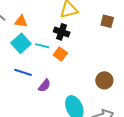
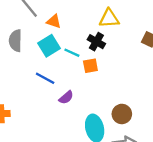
orange square: (60, 54) -> (90, 66), turned 32
brown circle: (104, 80) -> (122, 114), moved

